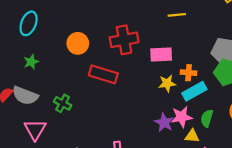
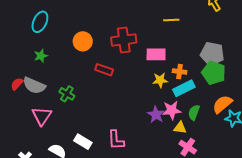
red rectangle: (103, 74) -> (104, 70), size x0.7

